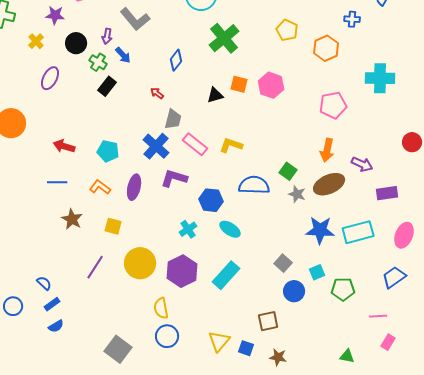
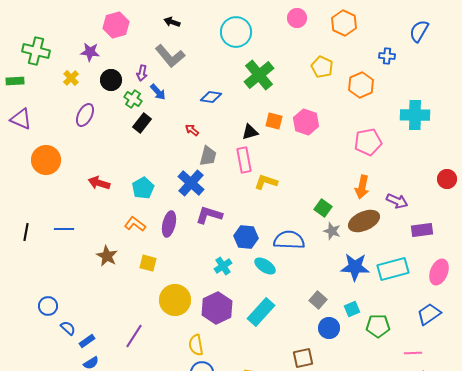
blue diamond: (176, 60) -> (211, 97), turned 60
pink rectangle: (195, 144) -> (244, 160), moved, turned 40
cyan pentagon: (108, 151) -> (143, 188), turned 30
blue line: (57, 182) -> (64, 229), moved
blue semicircle: (254, 185) -> (289, 240), moved
purple line: (95, 267) -> (134, 336), moved
blue semicircle: (44, 283) -> (68, 328), moved
blue circle: (13, 306) -> (48, 306), moved

